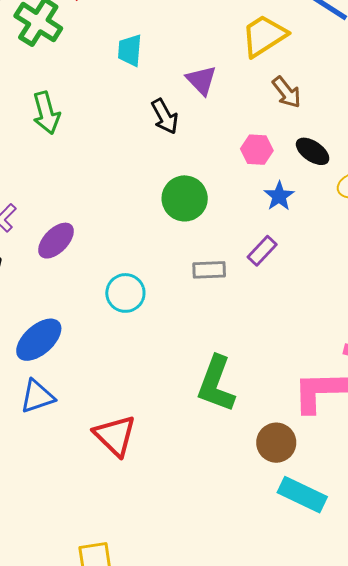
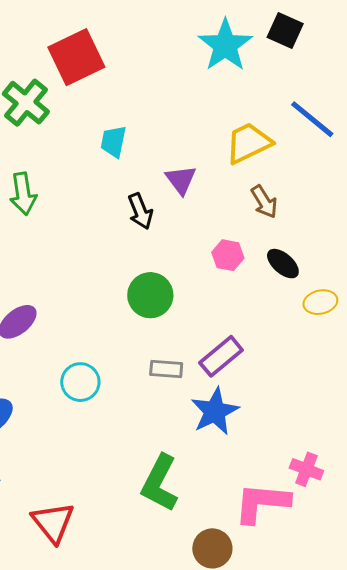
blue star: (279, 196) -> (215, 411), moved, size x1.6
purple rectangle: (262, 251) -> (221, 356), size x1.4

